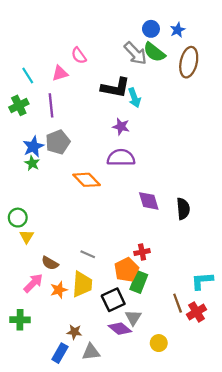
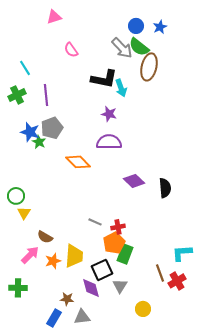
brown ellipse: (189, 62) -> (149, 67), moved
pink triangle: (60, 73) -> (54, 17), moved
blue star: (33, 147) -> (30, 132), turned -30
green star: (32, 163) -> (39, 142), moved
purple diamond: (149, 201) -> (134, 181), turned -30
red cross: (142, 252) -> (118, 227), moved
gray line: (88, 254) -> (95, 222), moved
purple diamond: (120, 329) -> (91, 288), moved, turned 35

